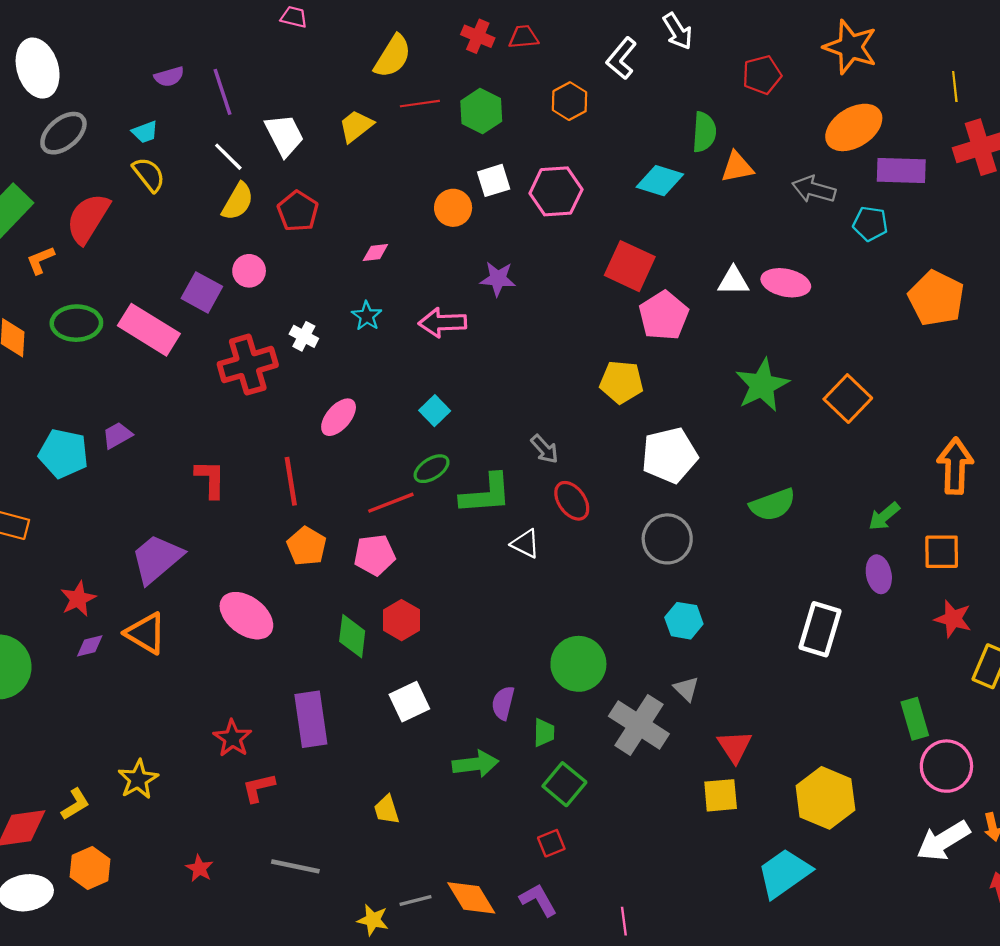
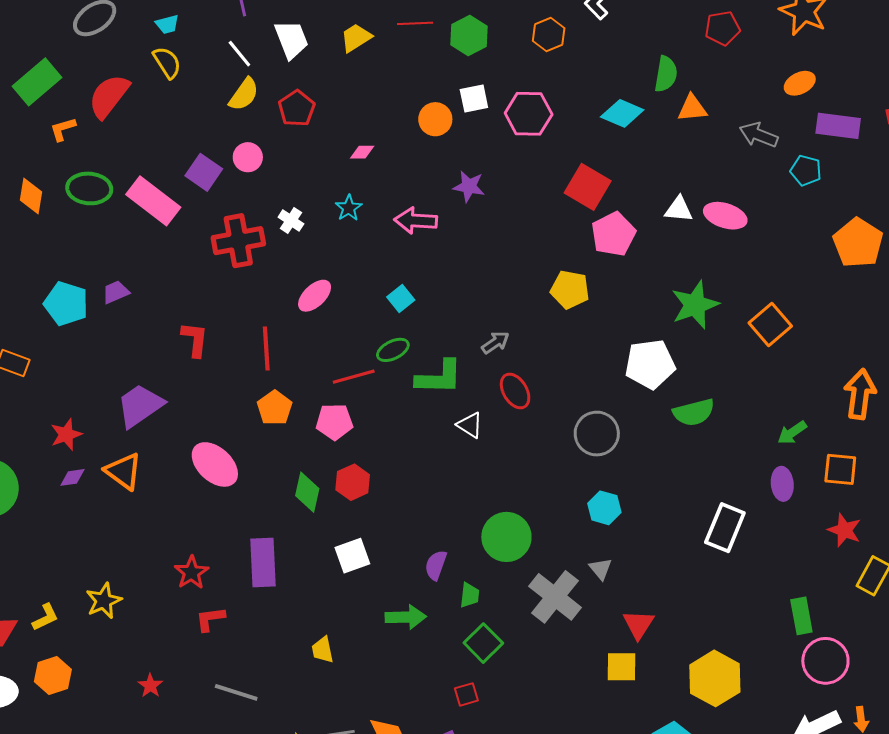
orange ellipse: (854, 127) -> (800, 83), size x0.6
gray arrow: (545, 449) -> (495, 342), turned -88
white pentagon: (669, 455) -> (650, 364), moved

